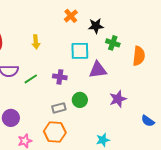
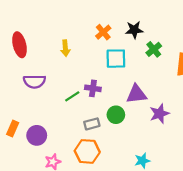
orange cross: (71, 16) -> (103, 32), moved
green cross: (113, 43) -> (154, 49), turned 32
purple triangle: (98, 70) -> (137, 94), moved
green line: (31, 79) -> (72, 96), moved

